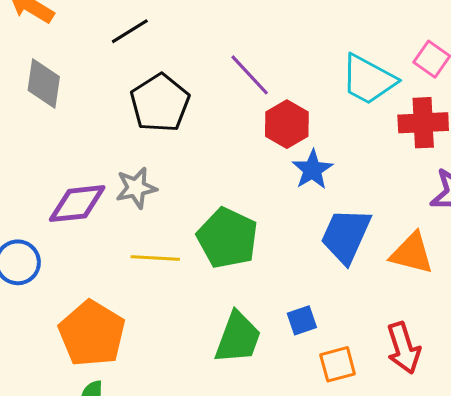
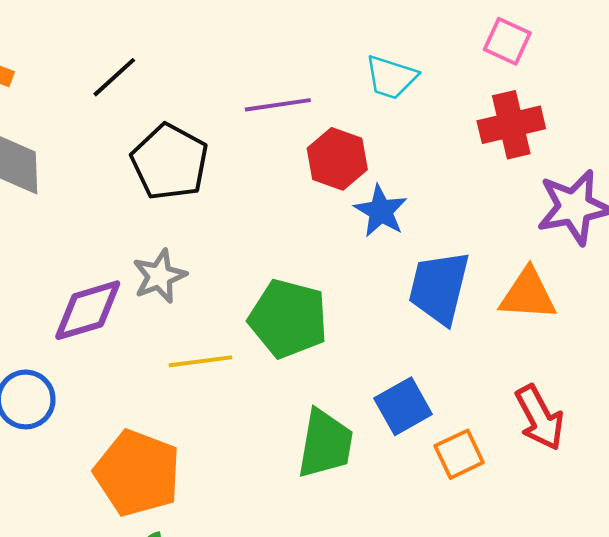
purple line: (250, 75) -> (278, 105), turned -45
cyan trapezoid: (369, 80) -> (391, 77), moved, size x0.7
blue square: (302, 320) -> (403, 406), size x1.4

